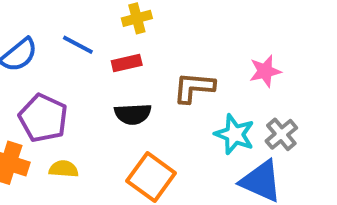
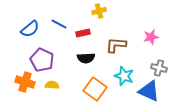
yellow cross: (137, 18) -> (99, 11), moved
cyan star: (235, 134) -> (124, 76), moved
gray cross: (281, 134) -> (159, 68), turned -35

